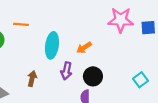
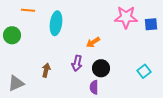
orange line: (21, 24) -> (28, 10), moved
cyan ellipse: (52, 45) -> (56, 23), moved

